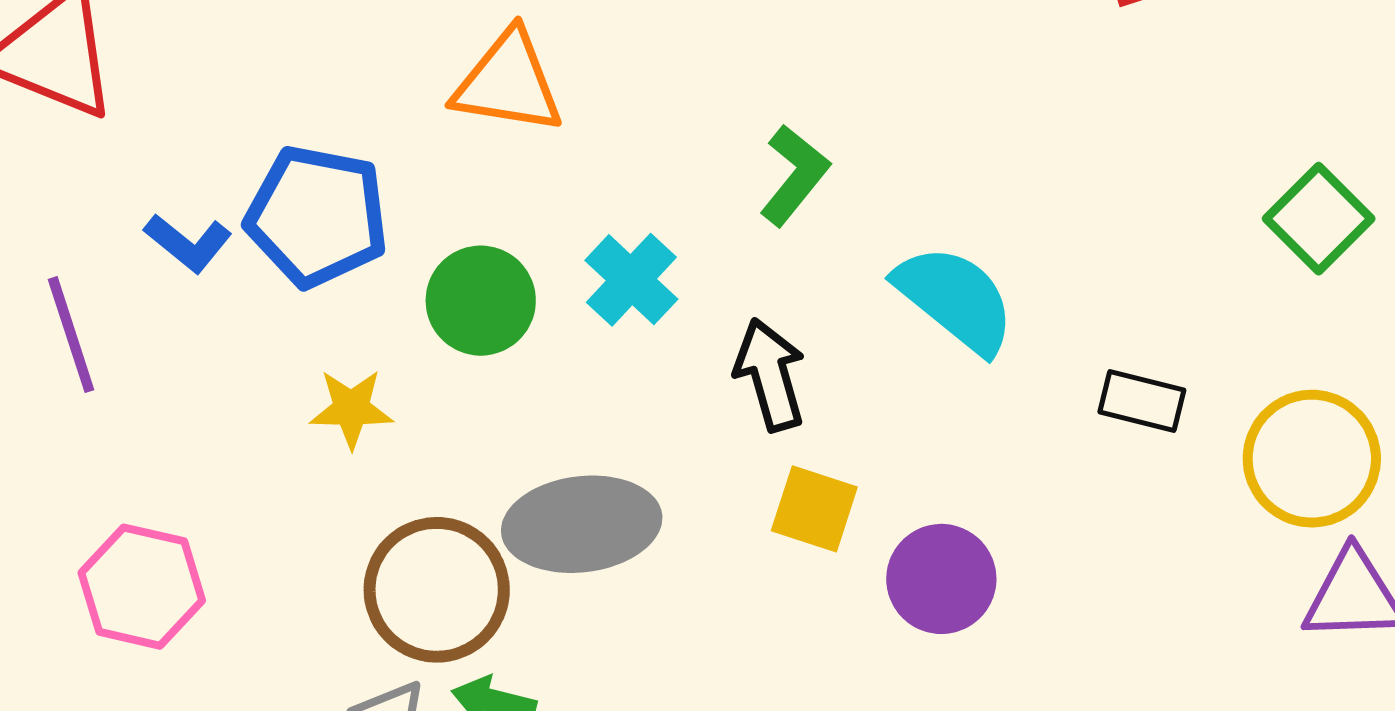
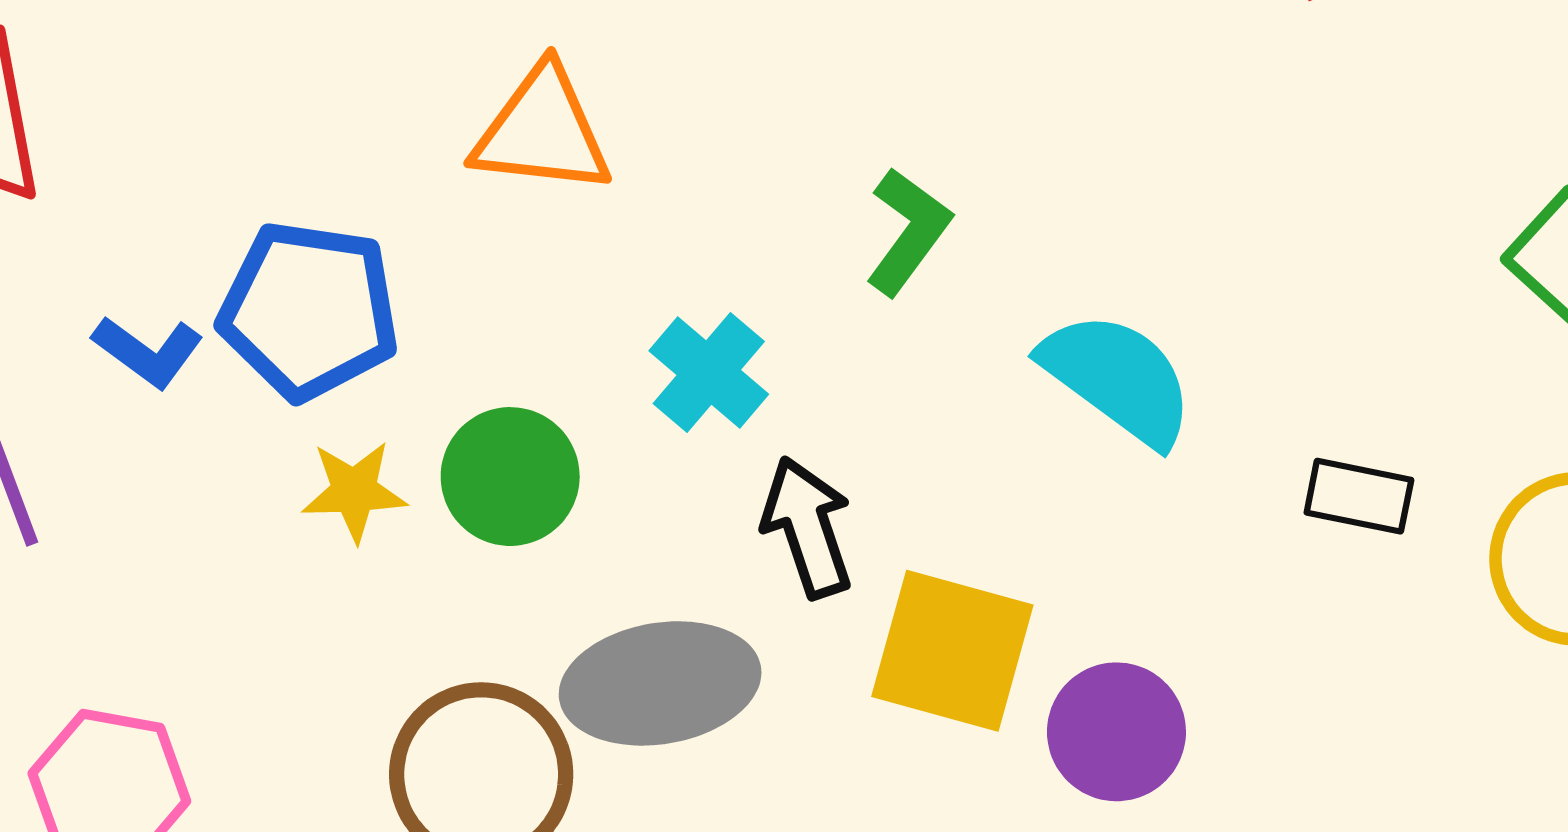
green circle: (481, 301) -> (510, 477), moved
black arrow: (770, 375) -> (807, 527), moved
yellow star: (351, 409) -> (354, 491), moved
yellow square: (814, 509) -> (952, 651), size x1.5

